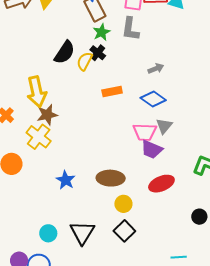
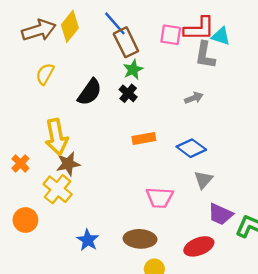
gray L-shape: (130, 29) -> (205, 55), moved
yellow semicircle: (85, 61) -> (45, 74), moved
gray arrow: (156, 68) -> (194, 98), moved
pink trapezoid: (145, 132) -> (160, 198), moved
purple trapezoid: (152, 149) -> (220, 214), moved

